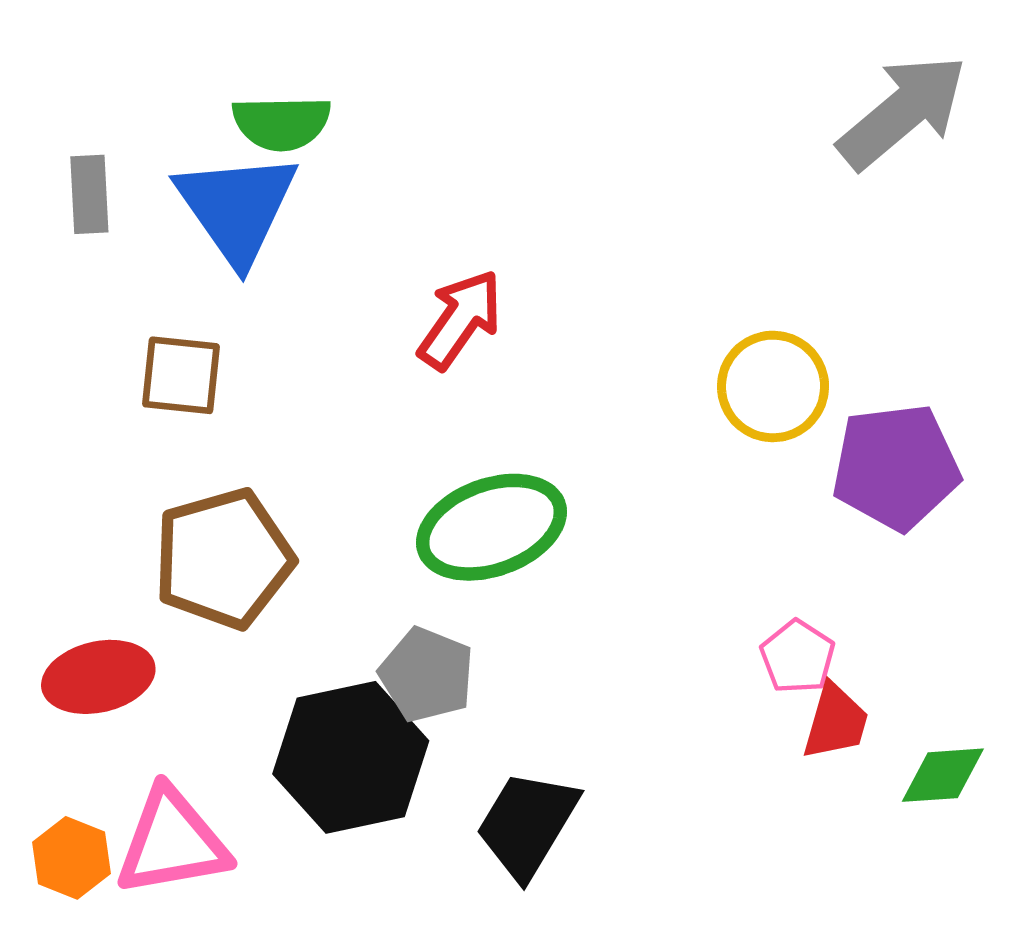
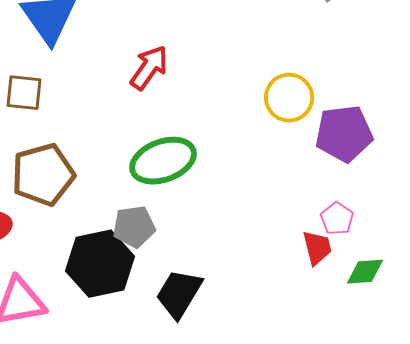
pink pentagon: (798, 657) -> (337, 219), moved
gray pentagon: (427, 675) -> (134, 227), turned -30
red trapezoid: (836, 722) -> (317, 248), turned -30

